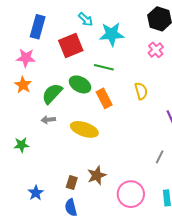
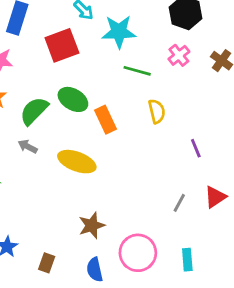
green line: (104, 67) -> (137, 71), moved
gray arrow: (48, 120) -> (28, 147), turned 32
brown rectangle: (72, 183) -> (47, 263), moved
blue semicircle: (71, 208) -> (95, 270), moved

